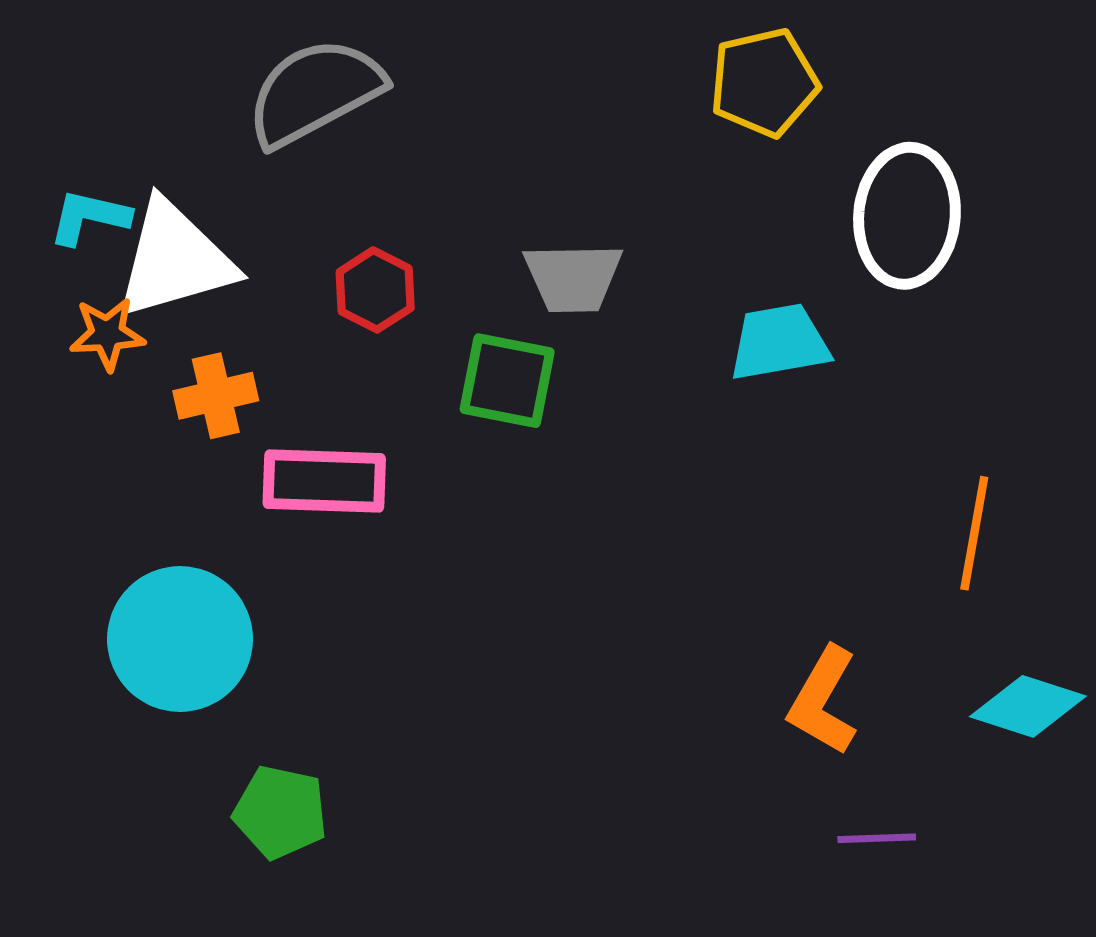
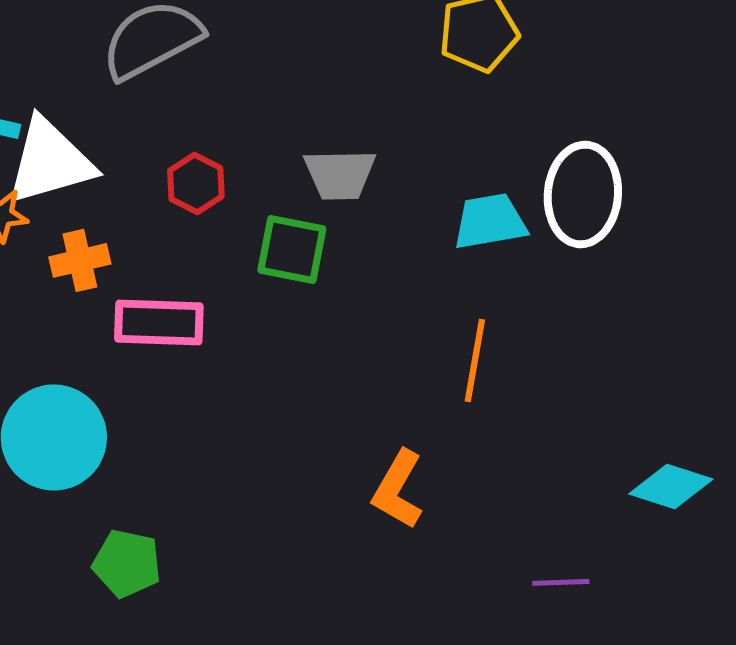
white ellipse: (907, 216) -> (583, 194), moved
orange line: (974, 533) -> (475, 360), moved
orange L-shape: (823, 701) -> (398, 489), moved

